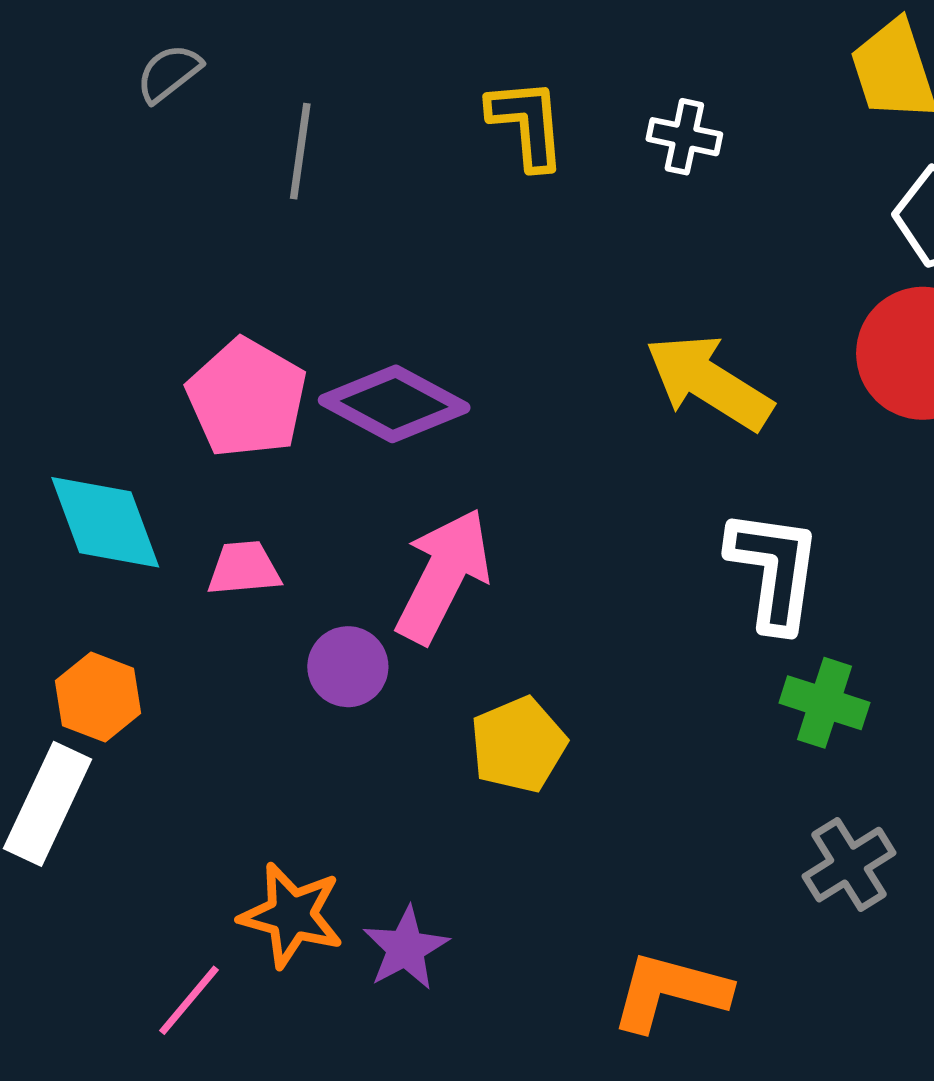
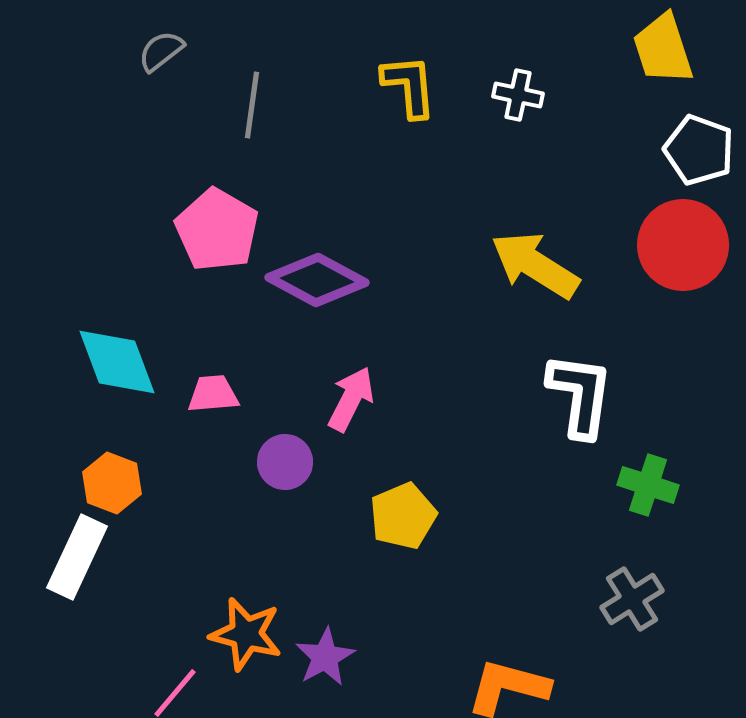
pink pentagon: (247, 398) -> (217, 230), moved
pink arrow: (443, 576) -> (351, 399), size x0.7
green cross: (824, 703) -> (648, 485), moved

